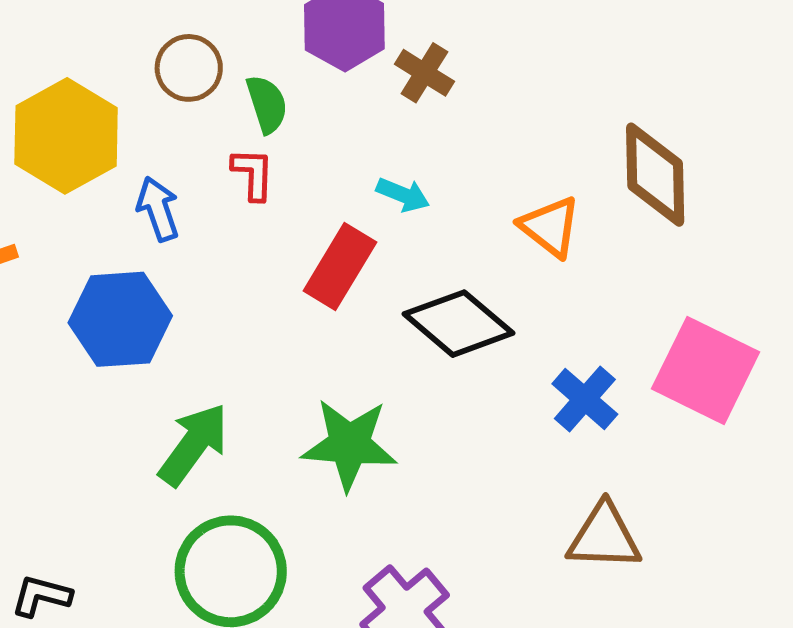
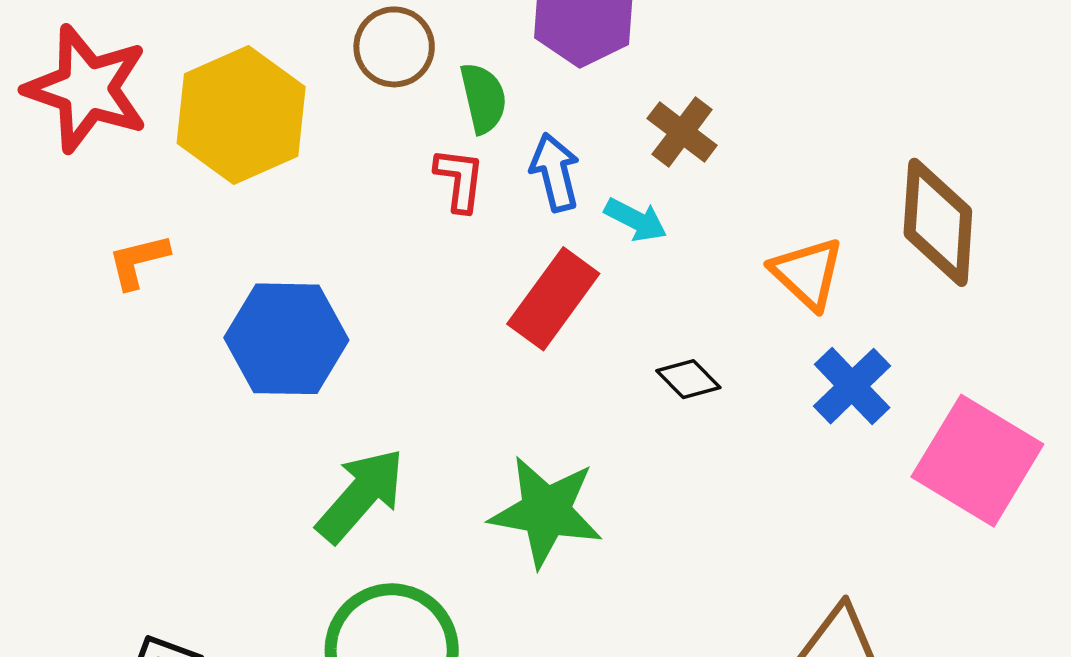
brown cross: (424, 73) -> (682, 132), moved
blue arrow: (158, 209) -> (555, 172), moved
black diamond: (458, 324) -> (688, 379), size x0.5
blue cross: (585, 399) -> (852, 386), moved

